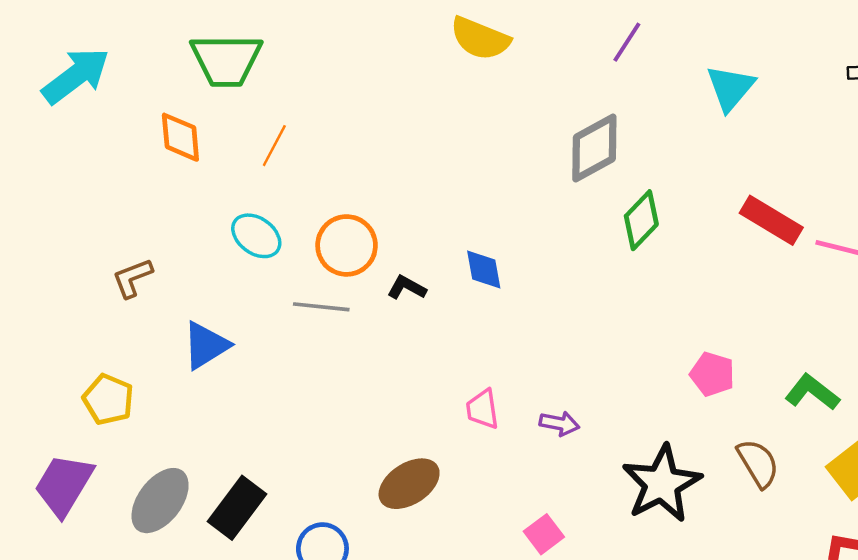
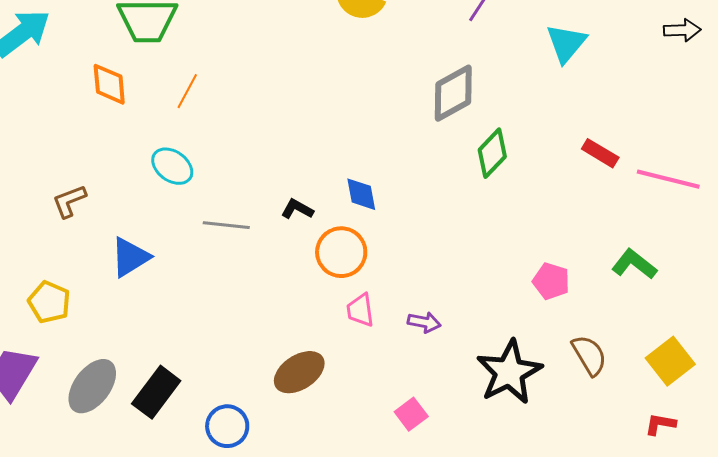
red rectangle: (771, 220) -> (600, 153), size x0.7
orange circle: (347, 245) -> (341, 252), moved
green L-shape: (812, 392) -> (634, 264), moved

